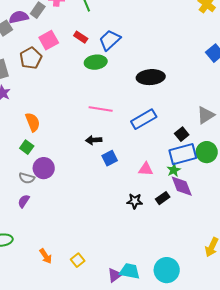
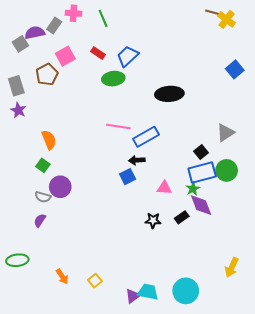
blue rectangle: (144, 119) -> (146, 137), moved
black arrow: (94, 140) -> (137, 160), moved

